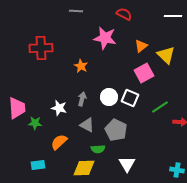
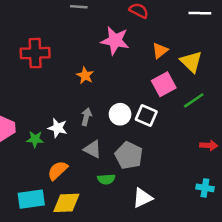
green line: (160, 107) -> (194, 100), moved
green star: (35, 123) -> (35, 139), moved
white triangle: (127, 164) -> (143, 198), turned 36
cyan rectangle: (38, 165) -> (31, 199), size x1.5
yellow diamond: (84, 168) -> (66, 203), moved
cyan cross: (177, 170) -> (205, 188), moved

